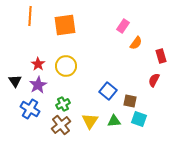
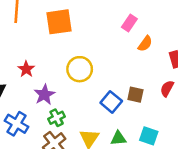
yellow circle: (66, 66) -> (80, 69), moved
purple star: (38, 85) -> (44, 95), moved
brown square: (130, 101) -> (135, 95), moved

